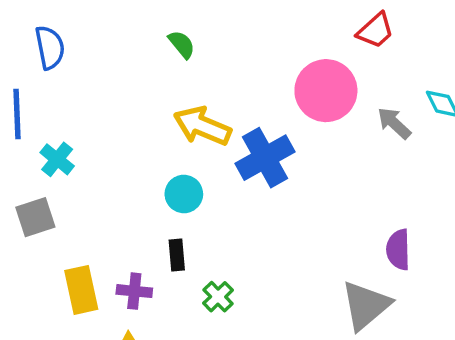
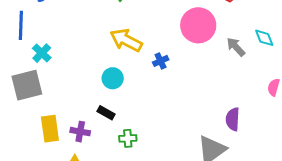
blue cross: (265, 158) -> (161, 61), size x0.5
gray square: (35, 217) -> (27, 85), size x1.4
black rectangle: (177, 255) -> (106, 113), turned -60
green cross: (218, 297) -> (128, 138), turned 36

